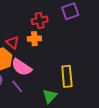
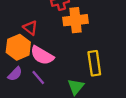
orange cross: (34, 39) -> (76, 20), moved, size x1.5

